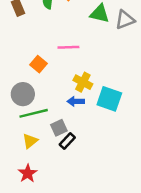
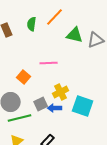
yellow cross: (83, 82) -> (61, 92), turned 35
gray square: (59, 128) -> (41, 104), moved

